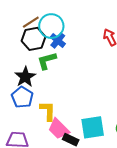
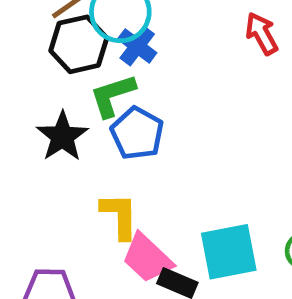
blue pentagon: (22, 97) -> (137, 133), moved

